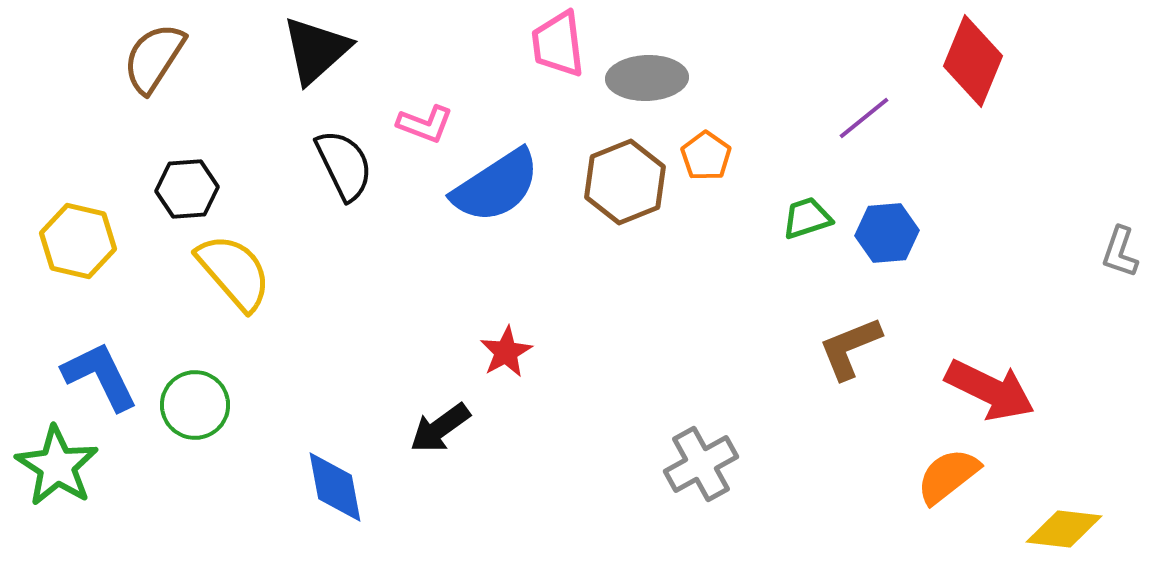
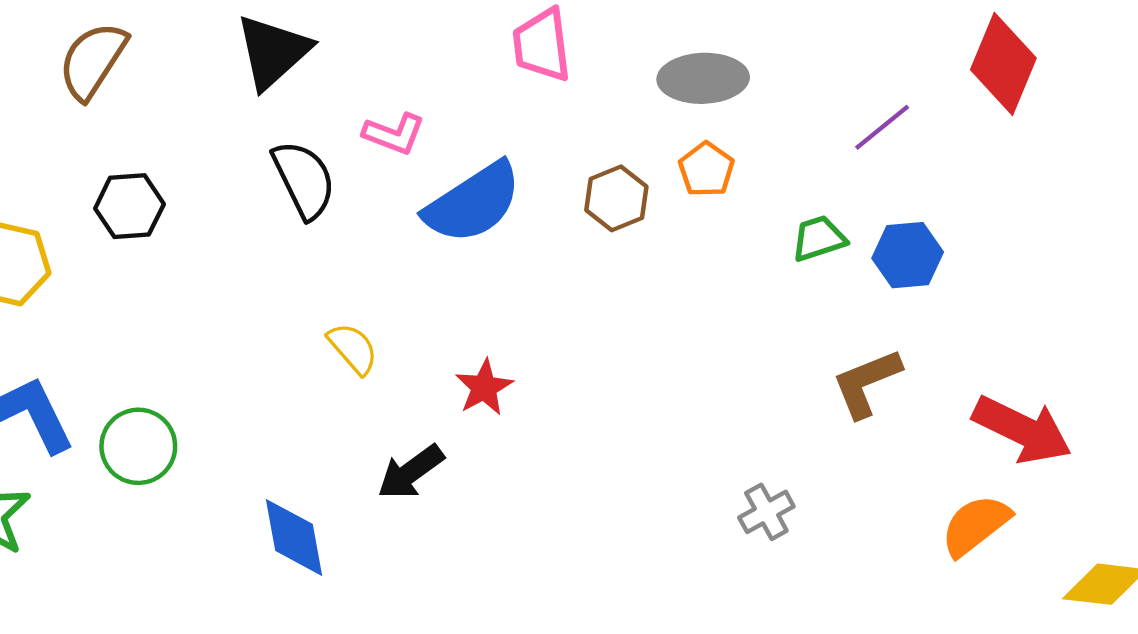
gray ellipse: (647, 78) -> (703, 78), moved
brown hexagon: (625, 182) -> (616, 198), size x0.7
yellow semicircle: (234, 272) -> (353, 348), moved, size x0.6
gray cross: (701, 464) -> (766, 512), moved, size x0.7

